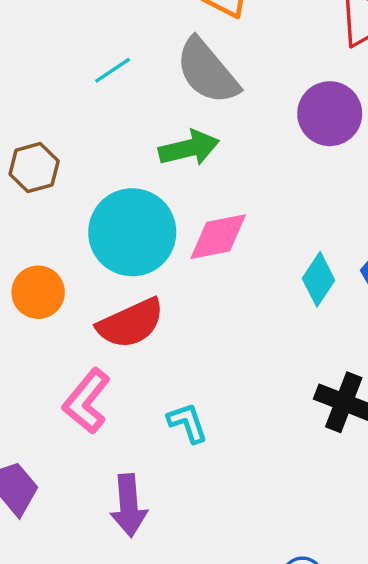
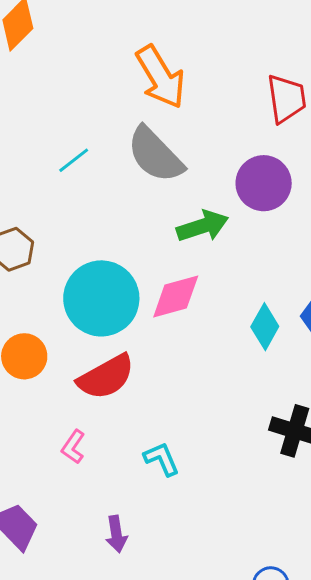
green arrow: (189, 148) -> (202, 226), moved
pink L-shape: (87, 401) -> (73, 447), size x0.6
purple arrow: (129, 505) -> (116, 534), size x0.7

